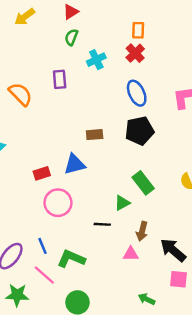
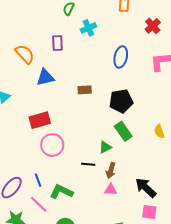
red cross: (135, 53) -> (153, 26), moved
blue ellipse: (137, 93) -> (121, 57), turned 35
black pentagon: (139, 131) -> (121, 101), moved
blue triangle: (75, 164) -> (45, 77), moved
red rectangle: (42, 173) -> (40, 120), size x1.5
brown arrow: (142, 231) -> (111, 171), moved

